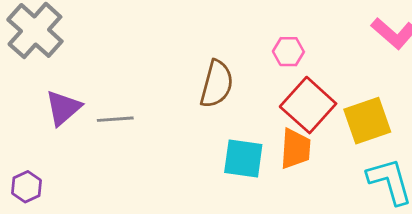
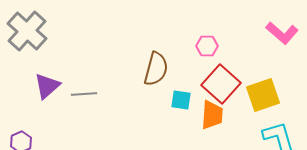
cyan square: (243, 159) -> (181, 100), moved, size x0.7

